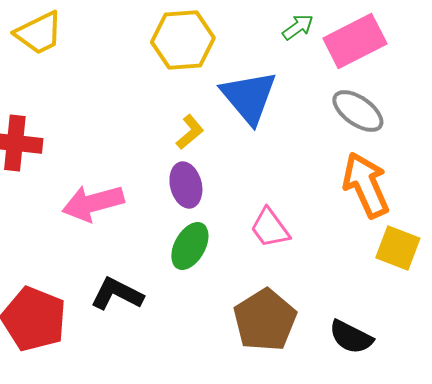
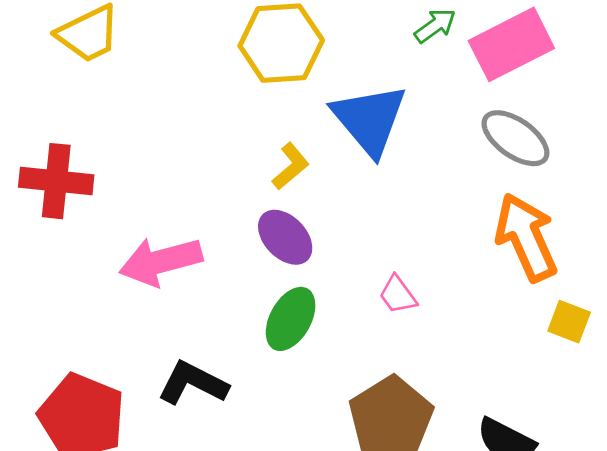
purple ellipse: (186, 185) -> (285, 237), turned -30
pink trapezoid: (270, 228) -> (398, 295), size x0.7
yellow square: (398, 248) -> (569, 322), size x0.7

